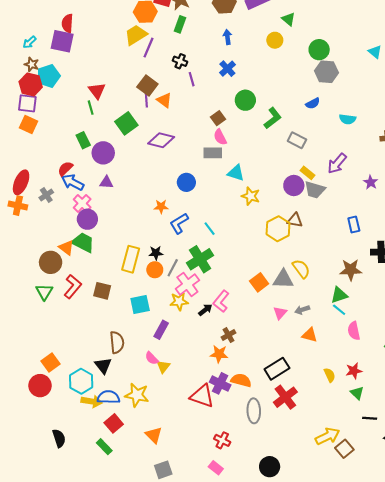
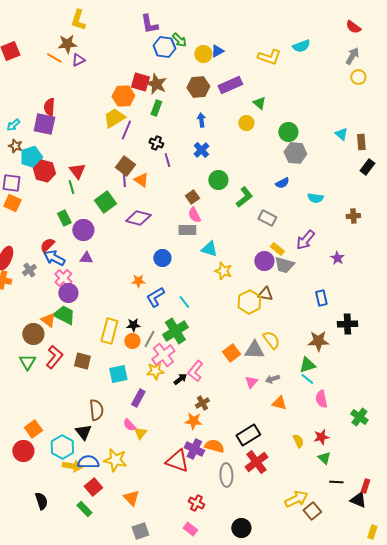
red hexagon: (31, 84) -> (44, 171), moved

